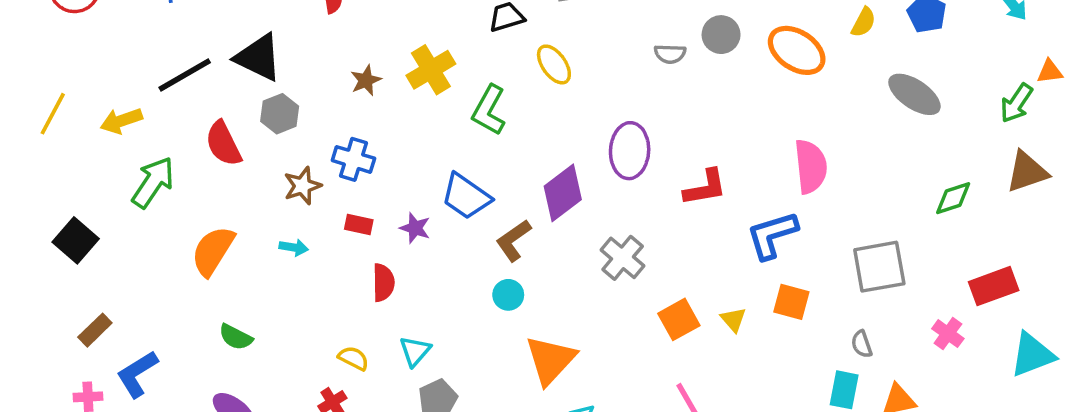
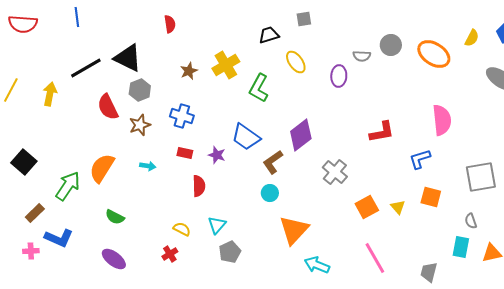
yellow arrow: (121, 121) -> (50, 94), turned 120
purple ellipse: (630, 151) -> (339, 76), moved, size x0.7
green arrow: (153, 182) -> (68, 186), moved
brown star: (302, 186) -> (140, 125), moved
blue L-shape: (772, 235) -> (420, 159), size x0.7
blue L-shape: (137, 374) -> (59, 238), turned -124

